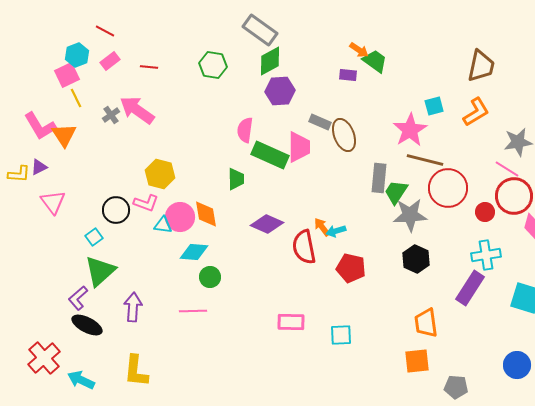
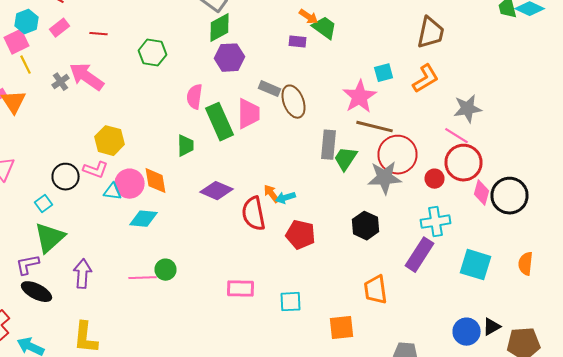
green hexagon: (213, 65) -> (152, 53), moved
green rectangle: (270, 155) -> (220, 122), turned 42
gray star: (410, 215) -> (384, 178), moved
green circle: (210, 277) -> (166, 270), moved
purple L-shape: (78, 298) -> (28, 265), turned 30
orange square: (417, 361) -> (342, 328), moved

